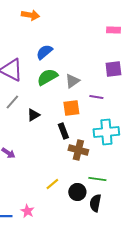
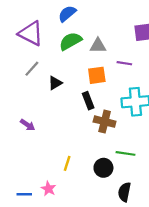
gray triangle: (72, 81) -> (98, 46), turned 35
yellow line: (52, 184) -> (67, 163), moved, turned -32
black semicircle: (95, 203) -> (124, 192), moved

